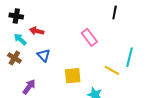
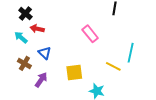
black cross: (16, 16) -> (25, 13), moved, turned 32
brown cross: (14, 58) -> (24, 63), moved
purple arrow: (29, 87) -> (41, 80), moved

